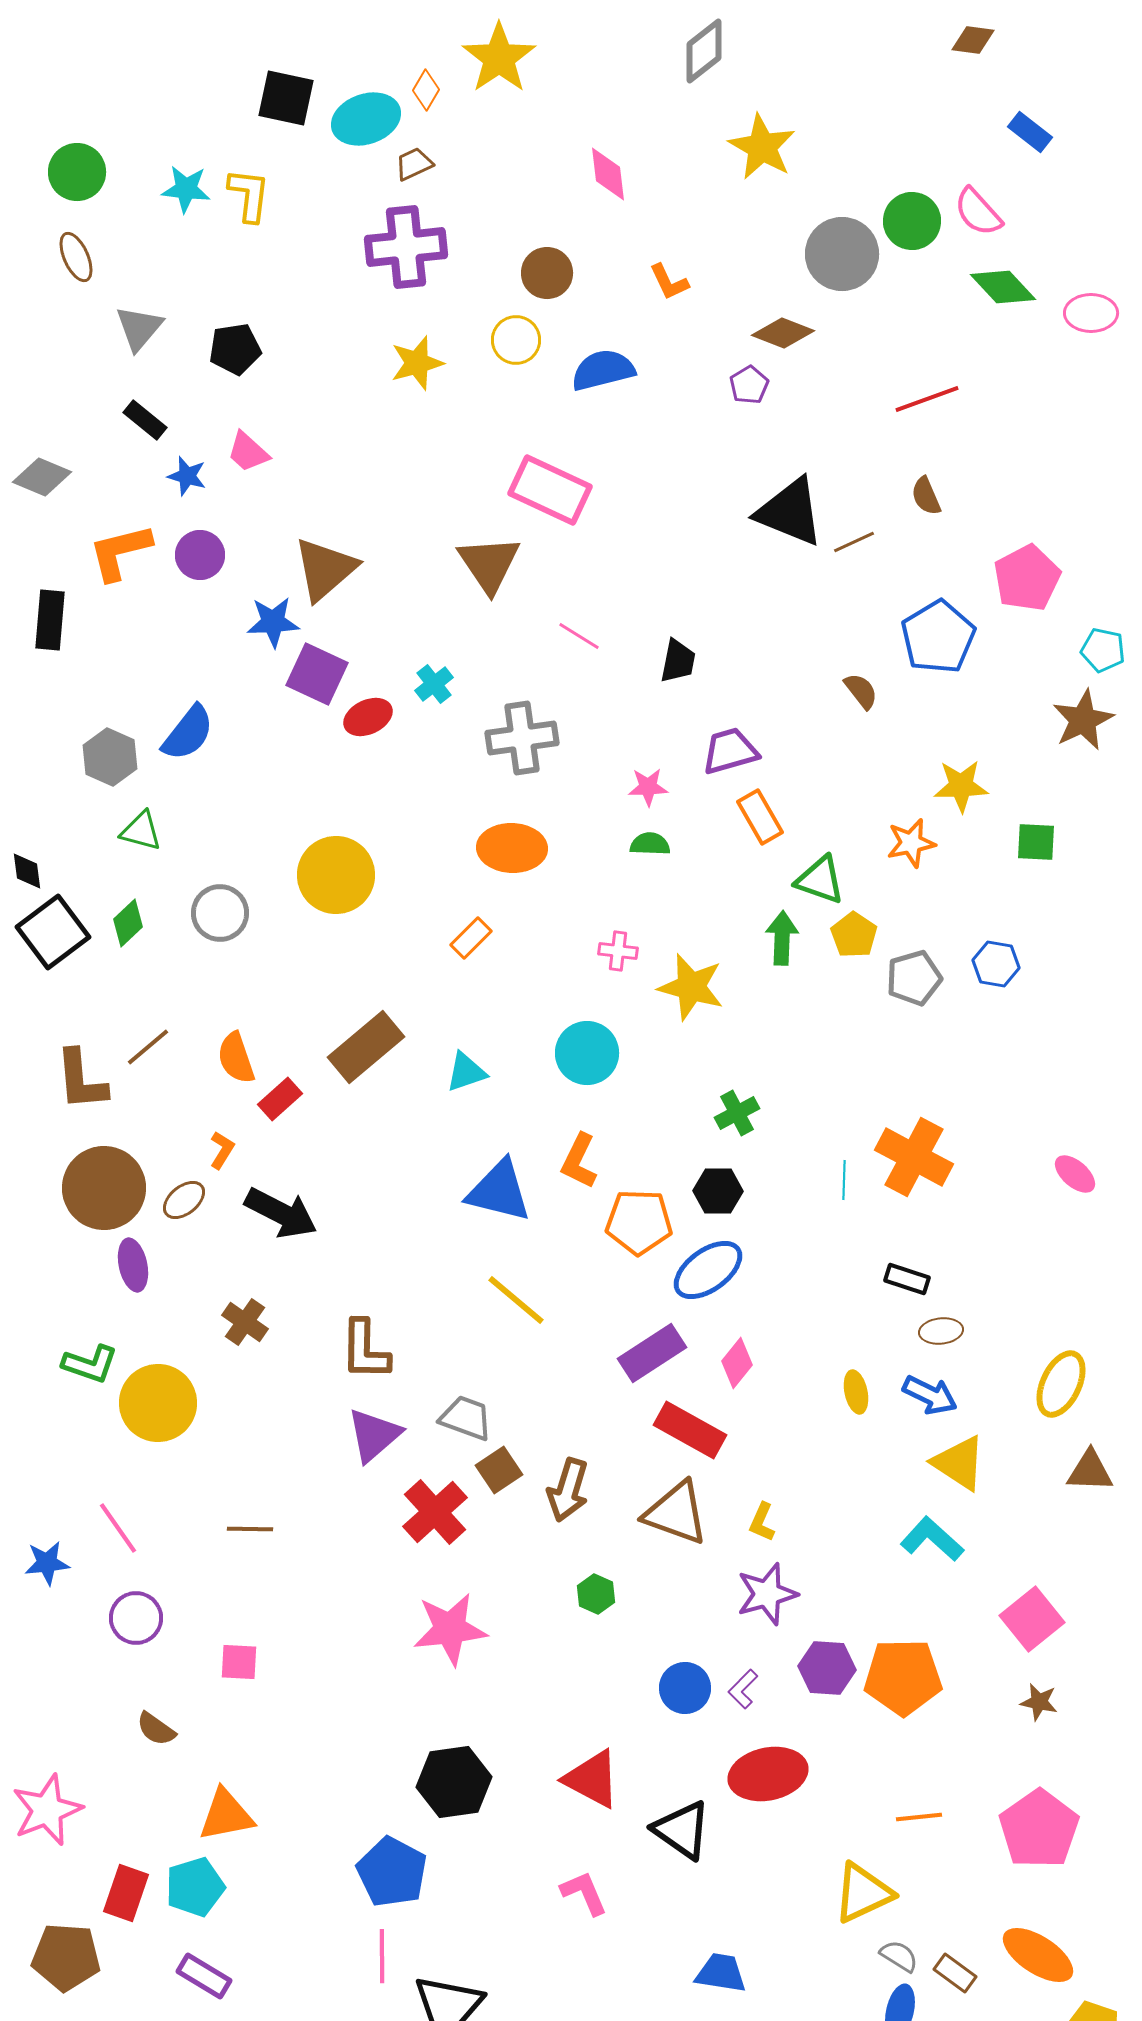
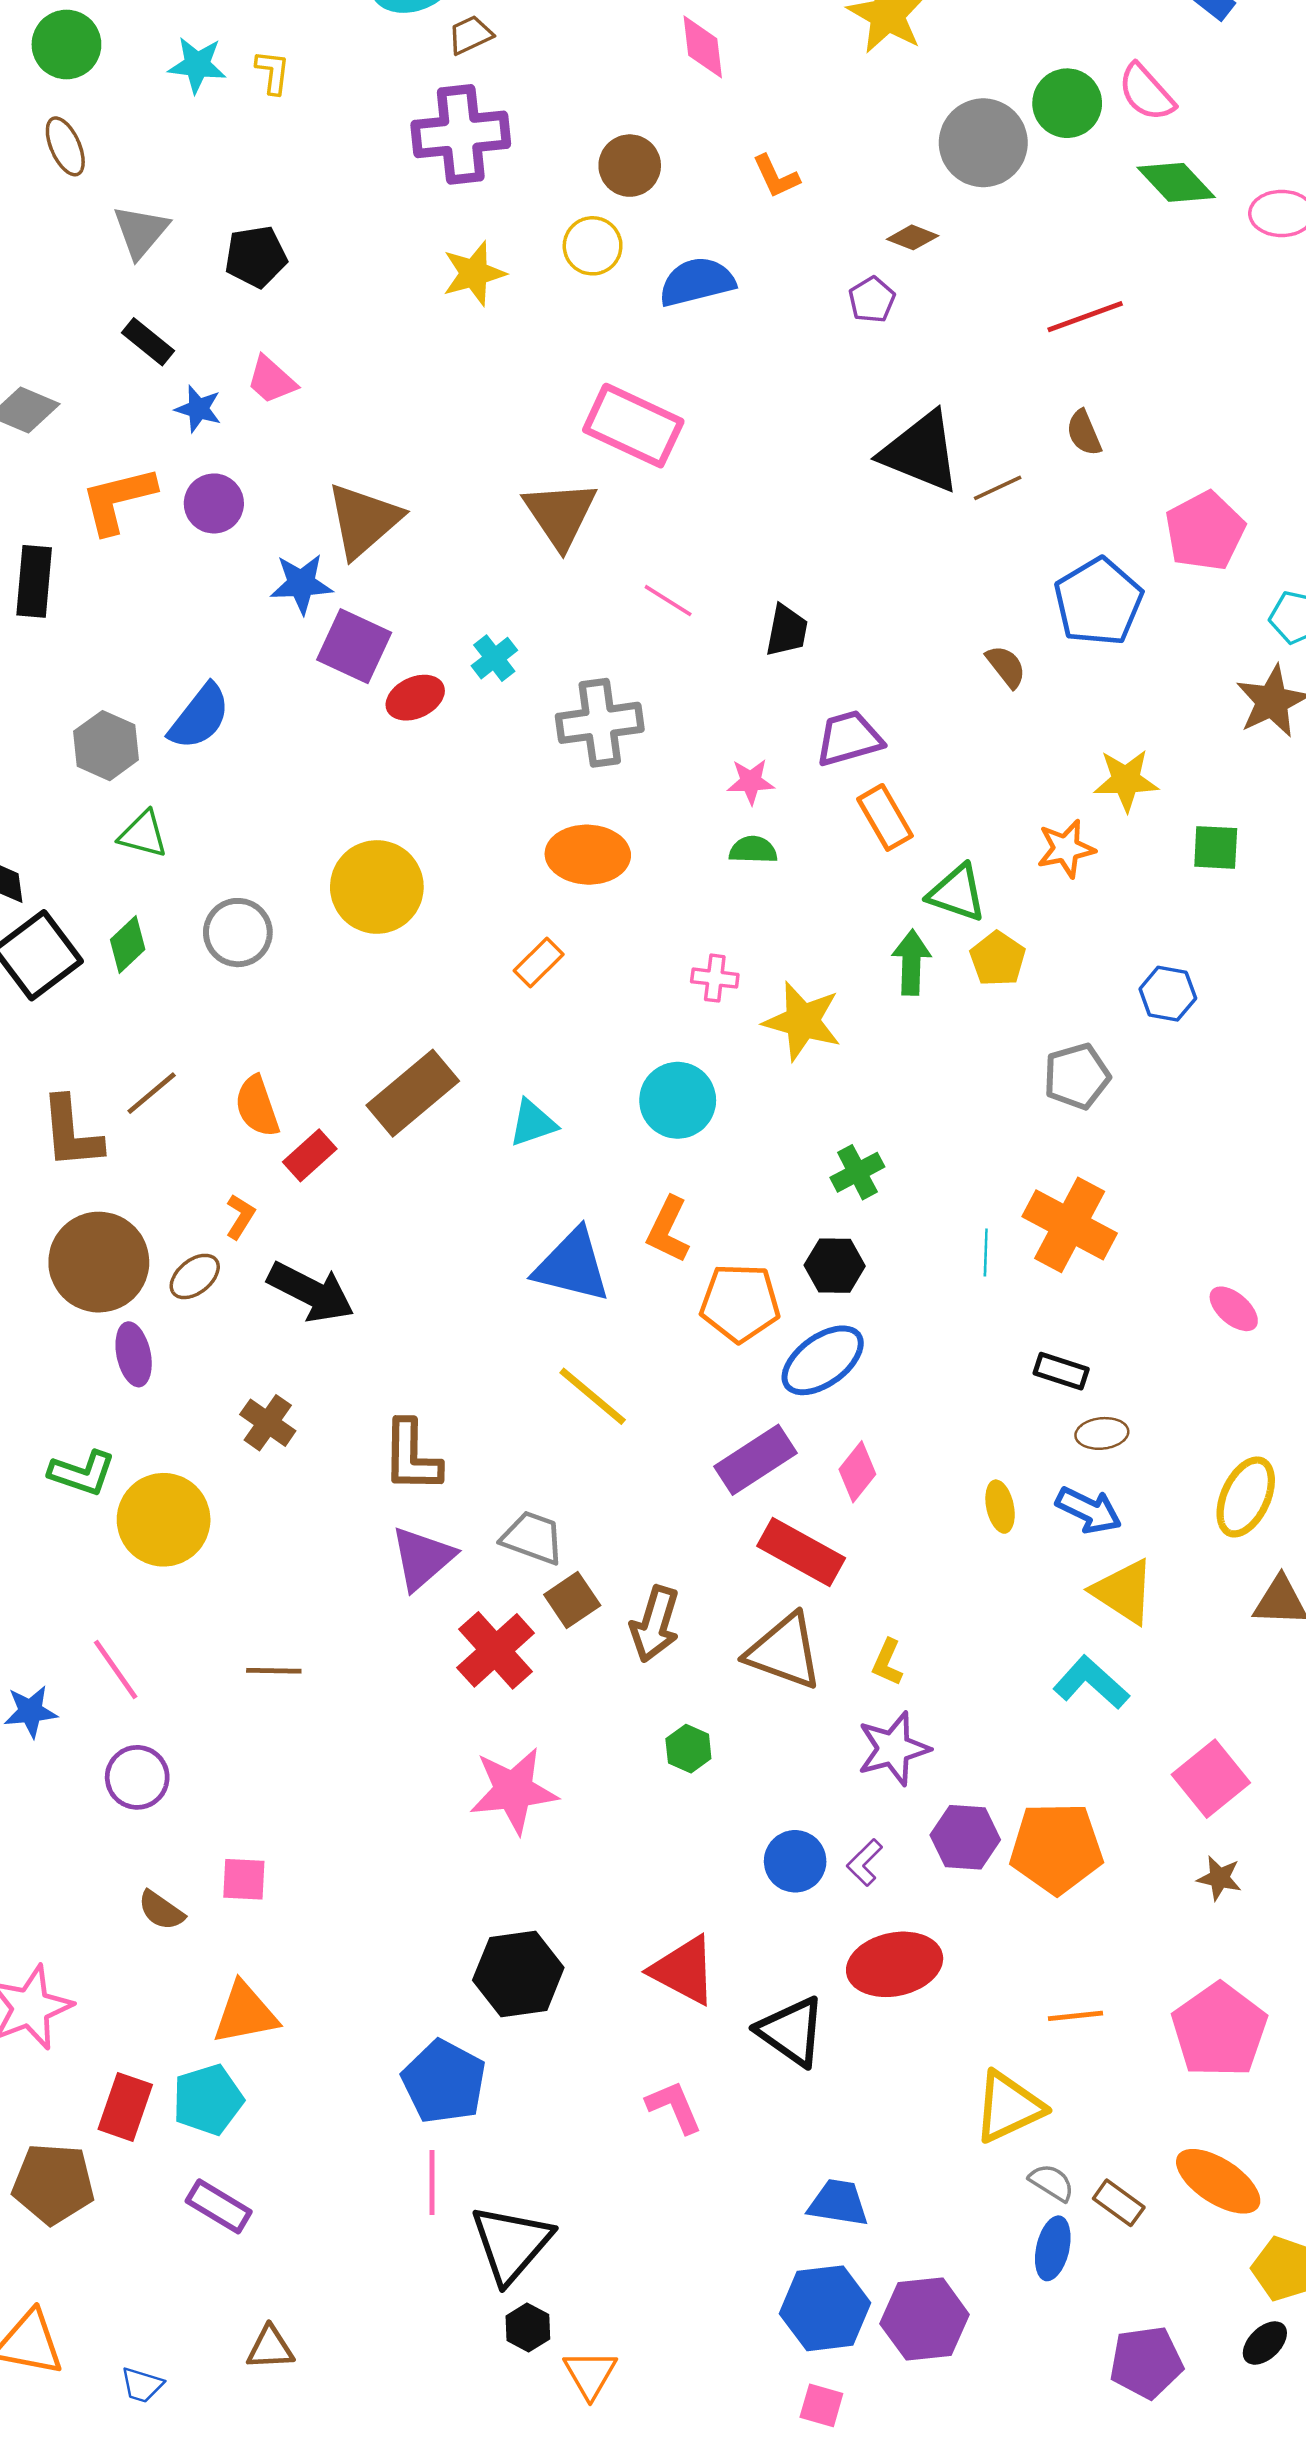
yellow L-shape: (249, 195) -> (273, 72), size x0.7
brown diamond: (783, 333) -> (913, 237), size x0.7
gray pentagon: (914, 978) -> (1077, 1076), moved
pink ellipse: (1075, 1174) -> (1234, 1309), moved
pink square: (239, 1662) -> (244, 1879), moved

